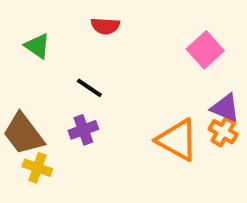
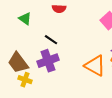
purple cross: (83, 130) -> (48, 61), size x1.5

